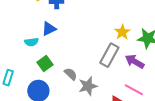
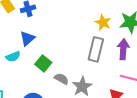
purple arrow: (135, 61) -> (123, 49), turned 78
green square: (45, 64) -> (43, 63), moved

